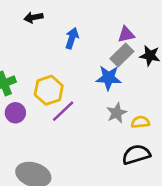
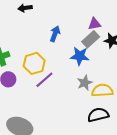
blue arrow: (72, 38) -> (55, 34), moved
yellow semicircle: (140, 122) -> (102, 90), size x1.5

